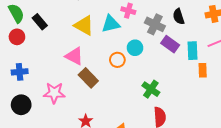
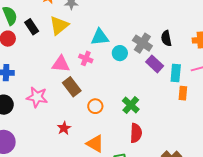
pink cross: (128, 11) -> (86, 58), moved
yellow triangle: (84, 25) -> (59, 25), moved, turned 45
cyan circle: (135, 48) -> (120, 53), moved
pink triangle: (74, 56) -> (61, 64), turned -30
orange circle: (117, 60) -> (95, 106), moved

